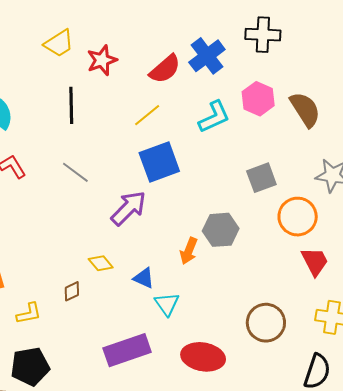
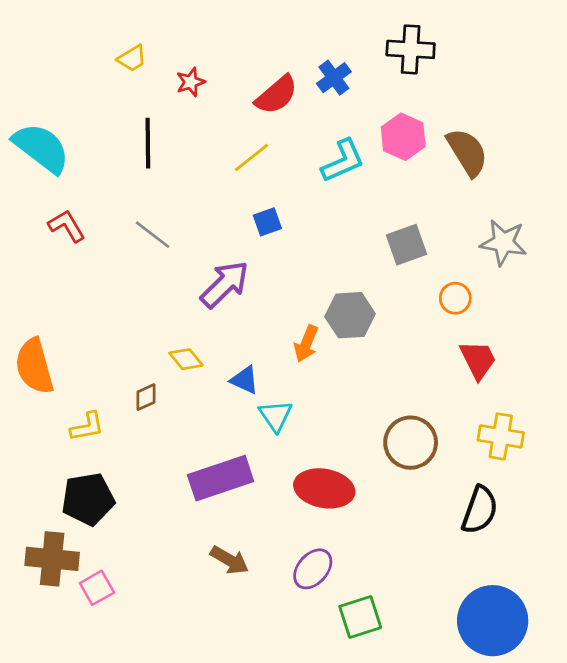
yellow trapezoid: (59, 43) -> (132, 58), size x0.7
blue cross: (207, 56) -> (334, 78), size x0.7
red star: (102, 60) -> (191, 82), size x0.7
blue square: (159, 162) -> (267, 222), size x0.5
orange circle: (298, 217) -> (455, 298), size x0.6

